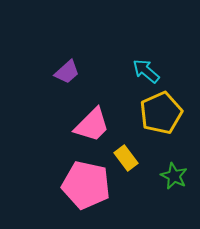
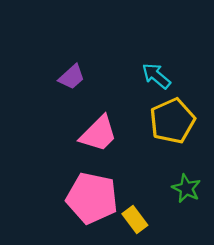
yellow rectangle: (126, 158) -> (135, 219), moved

